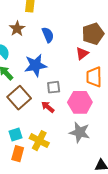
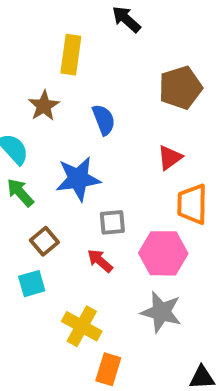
brown pentagon: (93, 34) -> (180, 88), moved
brown square: (19, 98) -> (44, 241), size x0.6
cyan square: (15, 135) -> (32, 284), moved
orange rectangle: (18, 154) -> (108, 369), moved

